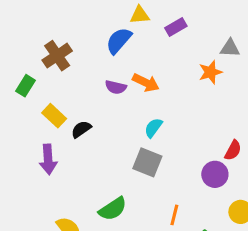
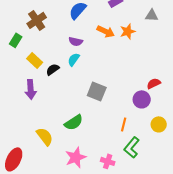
orange star: (210, 72) -> (128, 31), moved
orange arrow: (146, 83) -> (106, 31), moved
cyan semicircle: (153, 128) -> (74, 59), moved
red semicircle: (233, 150) -> (154, 83), turned -144
orange line: (174, 215) -> (124, 124), moved

